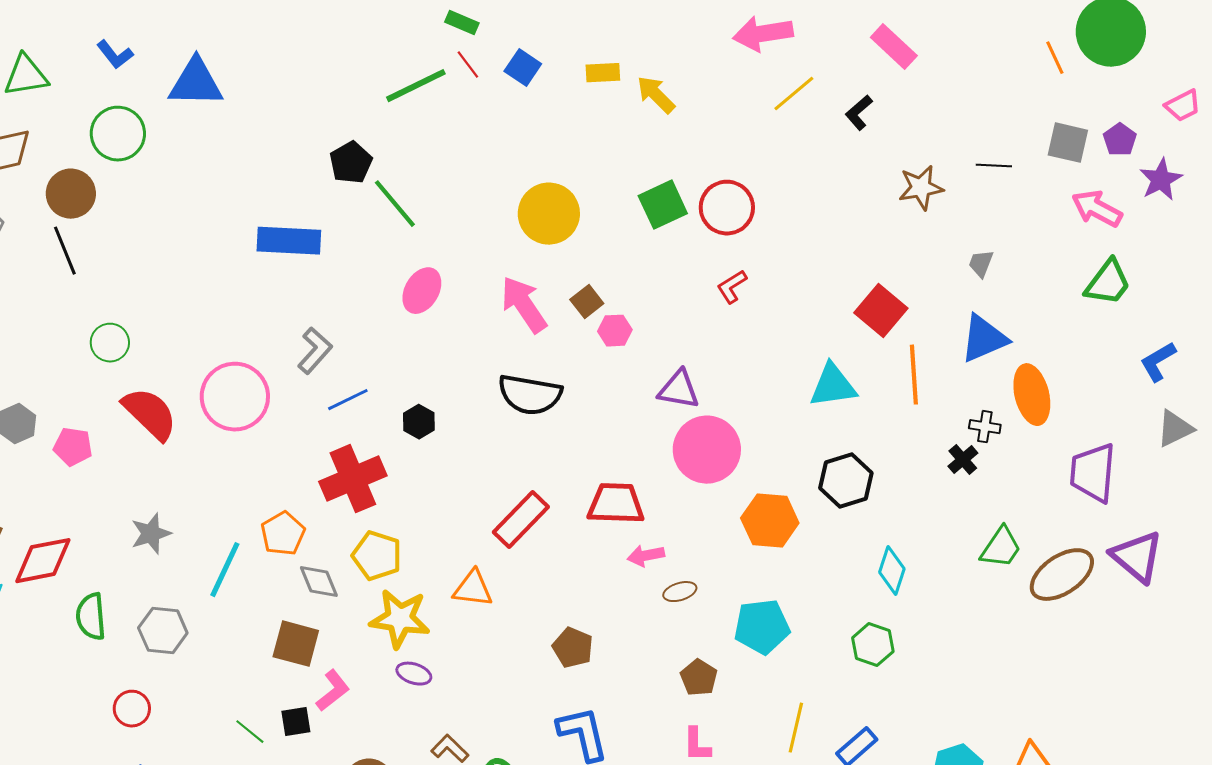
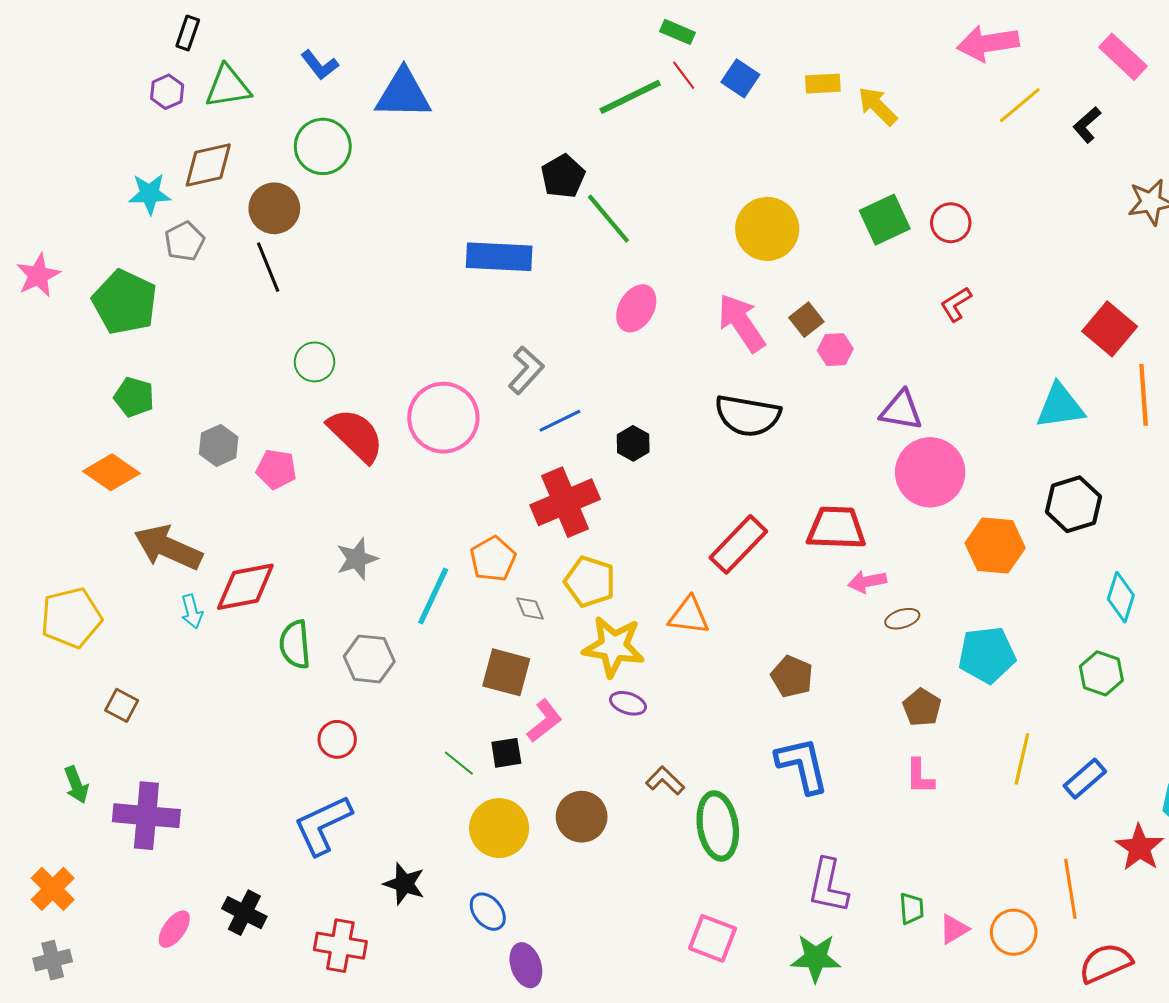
red circle: (727, 208) -> (951, 223), size x0.7
gray diamond: (319, 582) -> (530, 608), size x0.7

